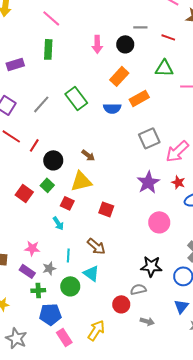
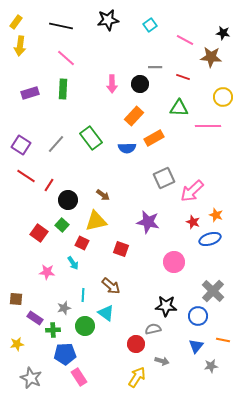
purple rectangle: (15, 64) -> (30, 93), moved
purple star: (148, 182) -> (148, 222), moved, turned -30
pink star: (32, 248) -> (47, 272), moved
purple rectangle: (27, 271) -> (35, 318), moved
yellow arrow: (96, 330) -> (137, 377), moved

